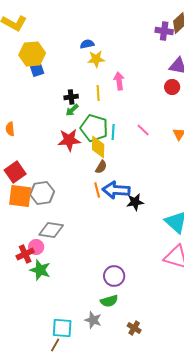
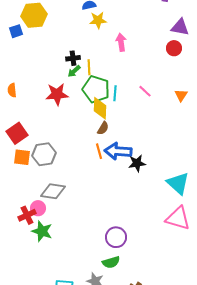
blue square: (37, 70) -> (16, 31), moved
yellow line: (98, 93) -> (89, 67), moved
red star: (69, 140) -> (57, 94), moved
orange square: (20, 196) -> (22, 157), size x0.7

